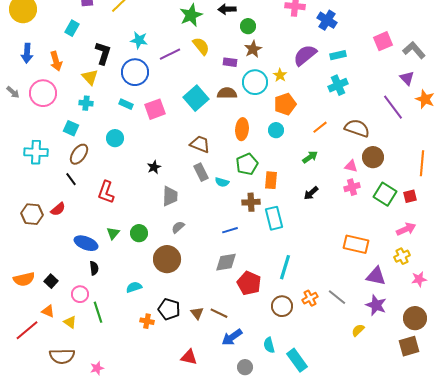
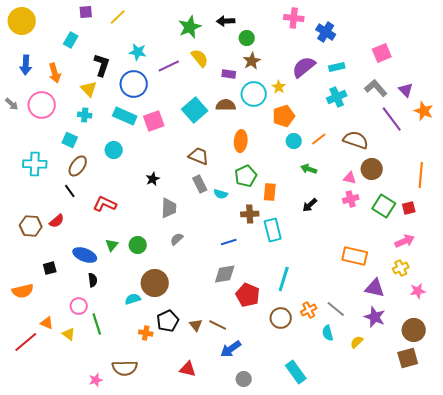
gray L-shape: (414, 50) -> (376, 88), moved
cyan rectangle: (126, 104) -> (125, 116), size x1.6
cyan circle: (276, 130) -> (294, 141), moved
green arrow: (310, 157) -> (309, 169), turned -126
red L-shape: (106, 192) -> (105, 204), turned 95
brown circle: (167, 259) -> (155, 283), moved
black square: (51, 281) -> (50, 268), moved, turned 32
black pentagon: (169, 309) -> (168, 321), turned 30
cyan semicircle: (269, 345) -> (328, 333), moved
brown semicircle: (62, 356) -> (125, 368), moved

